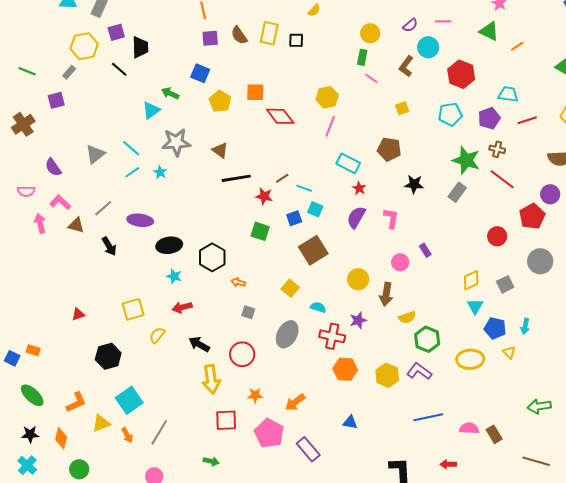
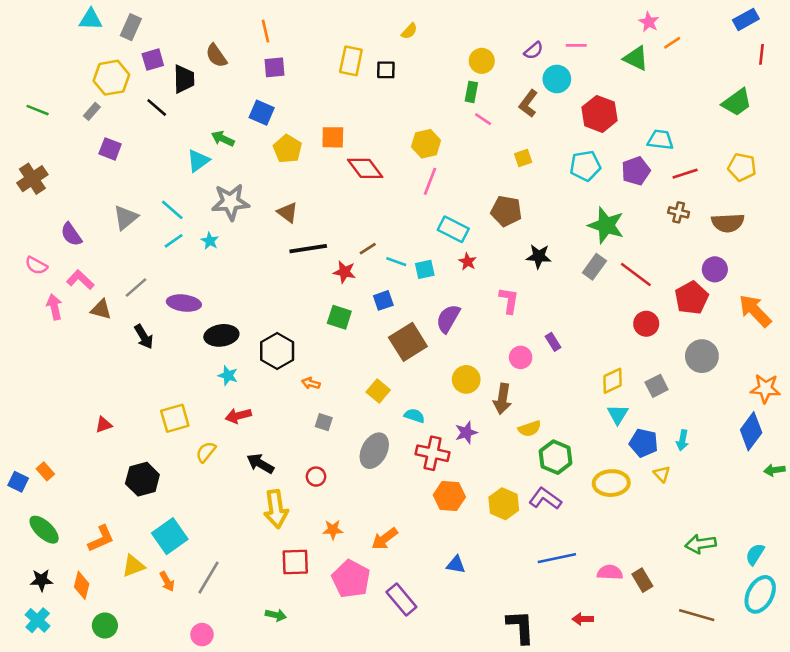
brown semicircle: (239, 35) -> (216, 56), moved
orange line: (517, 46) -> (672, 43), moved
purple square: (56, 100) -> (110, 149), moved, turned 36
brown cross: (497, 149) -> (679, 212), moved
red line: (502, 179) -> (636, 275), moved
pink semicircle: (26, 191) -> (36, 265), turned 30
cyan square: (315, 209) -> (425, 269), moved, turned -35
purple semicircle: (356, 217) -> (448, 319), moved
orange rectangle: (33, 350) -> (45, 471), turned 32
red circle: (242, 354) -> (316, 477), size x0.6

